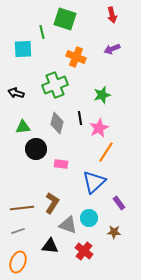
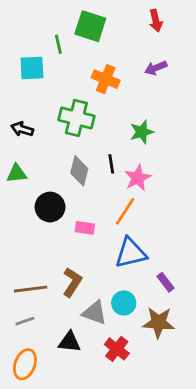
green cross: (55, 85) -> (76, 118), turned 35
green triangle: (23, 127) -> (17, 174), moved
orange line: (106, 152) -> (125, 211), moved
blue triangle: (94, 182) -> (131, 253), turned 30
brown star: (114, 232) -> (159, 322), size x1.6

